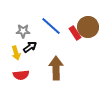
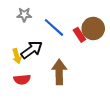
gray star: (23, 31) -> (24, 15), moved
black arrow: (30, 47) -> (32, 50), size x1.5

